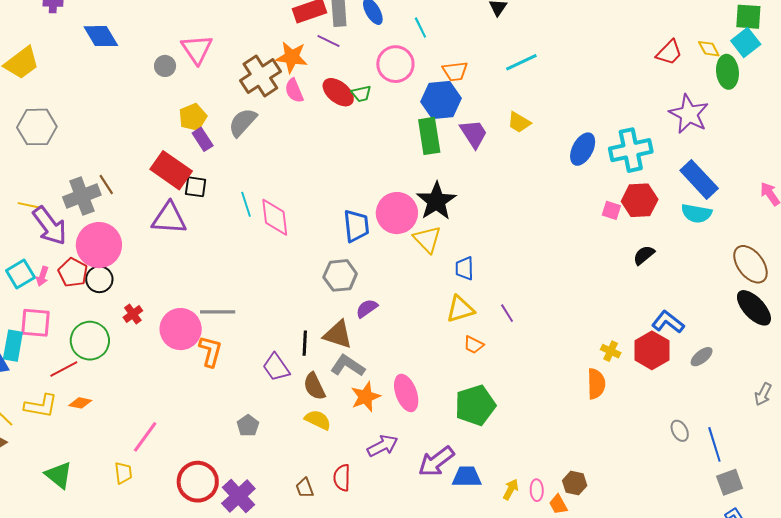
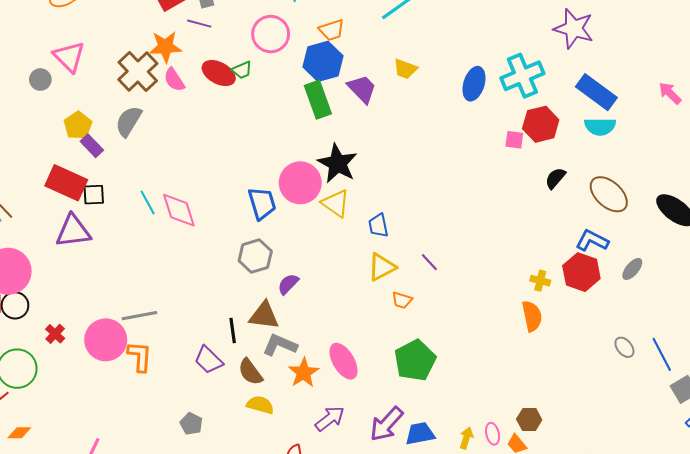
brown ellipse: (750, 264) -> (609, 194), moved

